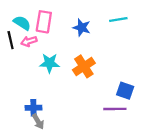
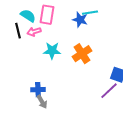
cyan line: (118, 19) -> (90, 13), moved
purple line: (115, 109) -> (109, 91), turned -42

